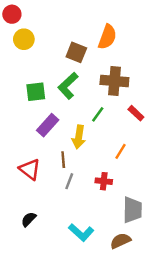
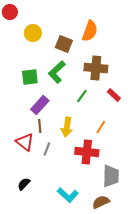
yellow circle: (24, 39) -> (33, 33), moved
yellow arrow: (79, 137) -> (67, 127), moved
brown line: (63, 160) -> (40, 126), moved
gray line: (69, 181) -> (47, 149), moved
red cross: (104, 181) -> (87, 152), size x1.6

